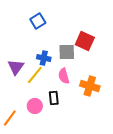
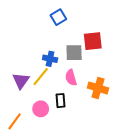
blue square: (38, 21) -> (58, 17), moved
red square: (85, 41) -> (93, 41), turned -30
purple triangle: (16, 67) -> (21, 81), moved

